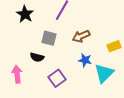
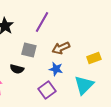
blue star: (85, 60) -> (56, 69), moved
purple square: (57, 78) -> (47, 90), moved

